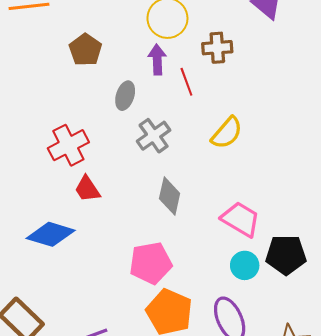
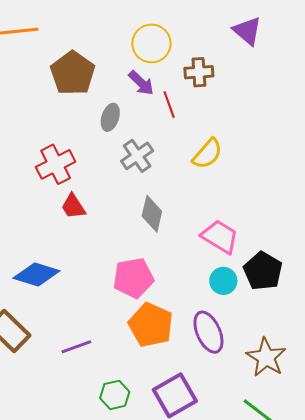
brown pentagon: (85, 50) -> (73, 73), size x1.4
purple arrow: (157, 60) -> (141, 83), turned 136
blue diamond: (51, 234) -> (36, 274), moved
black pentagon: (286, 255) -> (263, 271), turned 30

